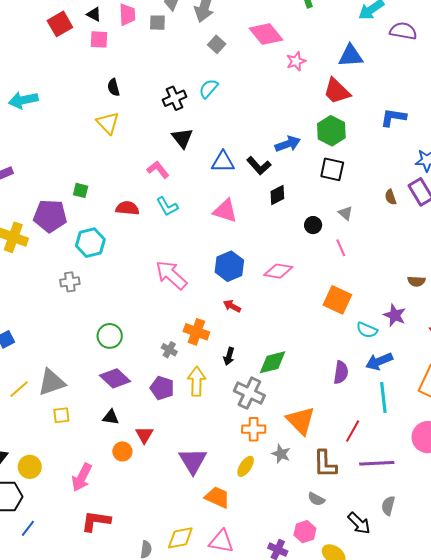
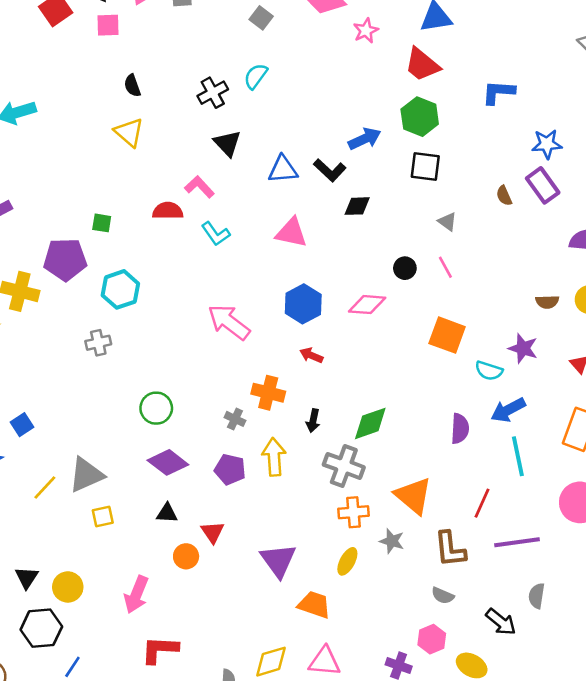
black diamond: (277, 195) -> (357, 206), turned 30
red semicircle: (127, 208) -> (168, 211), moved
black circle: (313, 225) -> (405, 268), moved

